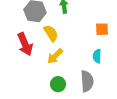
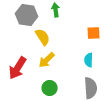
red arrow: (25, 44) -> (18, 68), moved, turned 55
gray semicircle: (87, 81) -> (91, 88), moved

